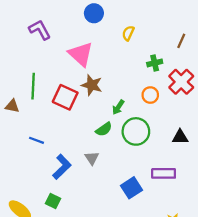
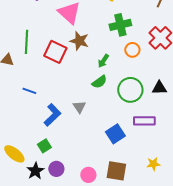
green cross: (155, 63) -> (120, 25), moved, size x1.5
green semicircle: (104, 129) -> (99, 82), moved
green circle: (136, 131) -> (130, 90), moved
green square: (53, 201) -> (44, 146), turned 32

